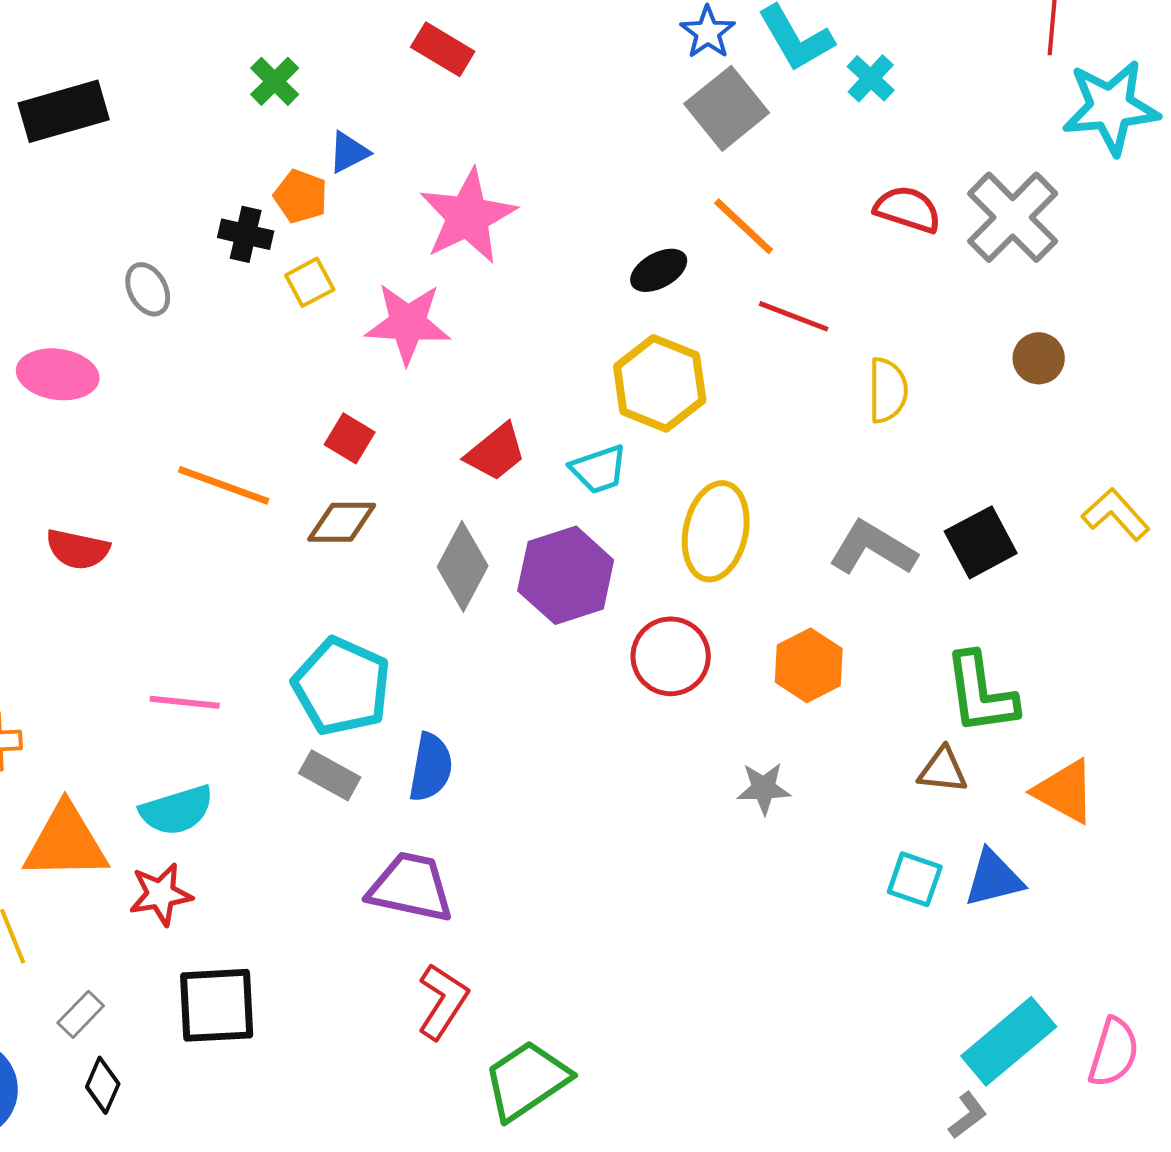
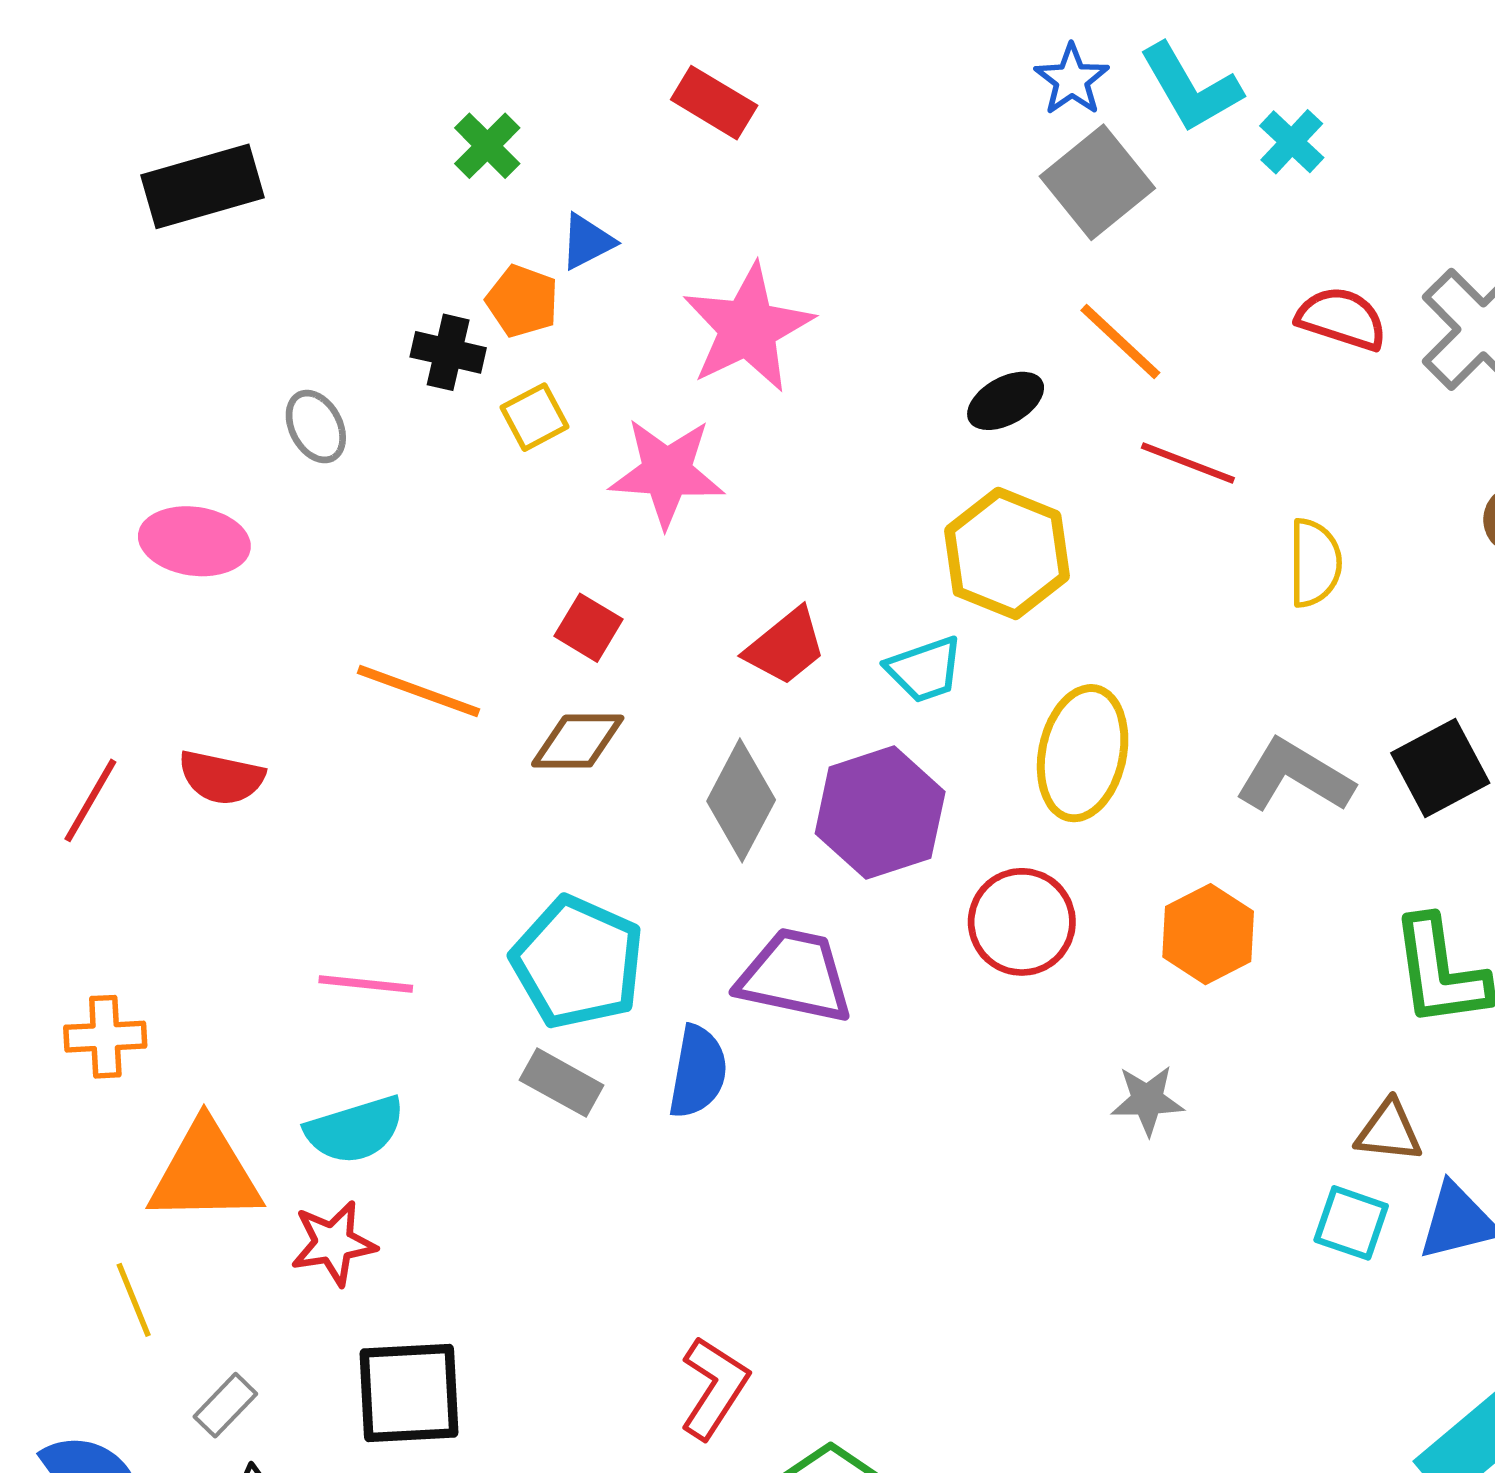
brown triangle: (943, 770) -> (1389, 1131), moved
purple trapezoid: (411, 887) -> (795, 976), moved

